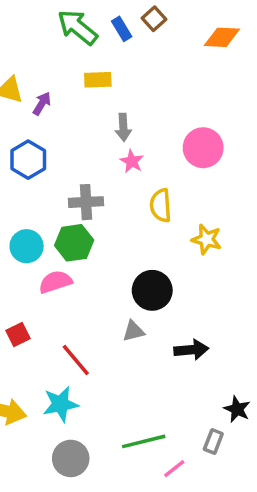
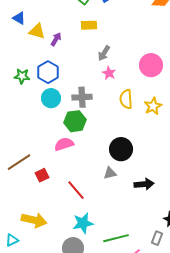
gray arrow: (123, 127) -> (104, 53), turned 35
yellow star: (207, 239) -> (153, 106), moved, turned 30
cyan circle: (27, 246) -> (51, 98), moved
cyan star: (60, 404) -> (83, 223), moved

